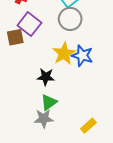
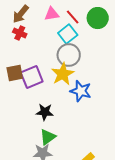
purple square: (29, 24) -> (32, 77), moved, turned 30
yellow star: (64, 53) -> (63, 74), moved

